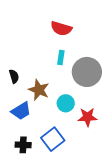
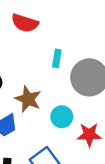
red semicircle: (61, 28) -> (25, 23), moved

